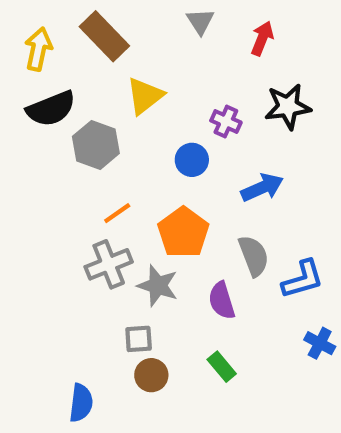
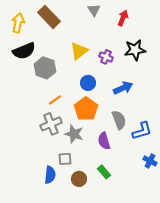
yellow triangle: (145, 96) -> (79, 51), moved
blue circle: (192, 160) -> (88, 83), moved
brown circle: (151, 375) -> (79, 179), moved
blue semicircle: (81, 403) -> (50, 175), moved

